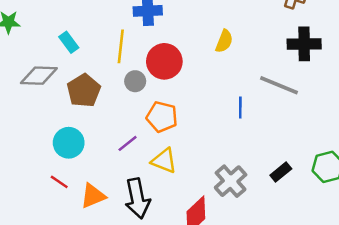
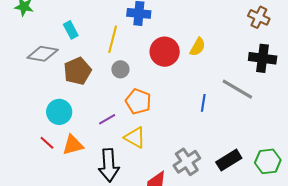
red circle: (164, 61) -> (165, 52), moved
black rectangle: (281, 172) -> (229, 160), size x1.4
orange triangle: (93, 196) -> (73, 145), moved

